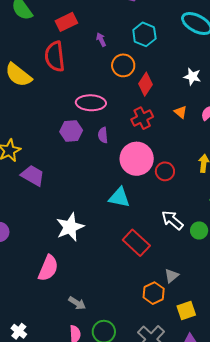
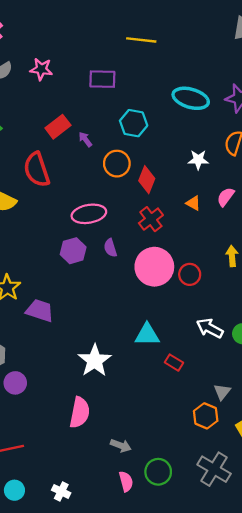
red rectangle: (66, 22) -> (58, 127), moved
cyan triangle: (119, 197) -> (147, 335), moved
red rectangle: (136, 243) -> (174, 363), size x0.6

